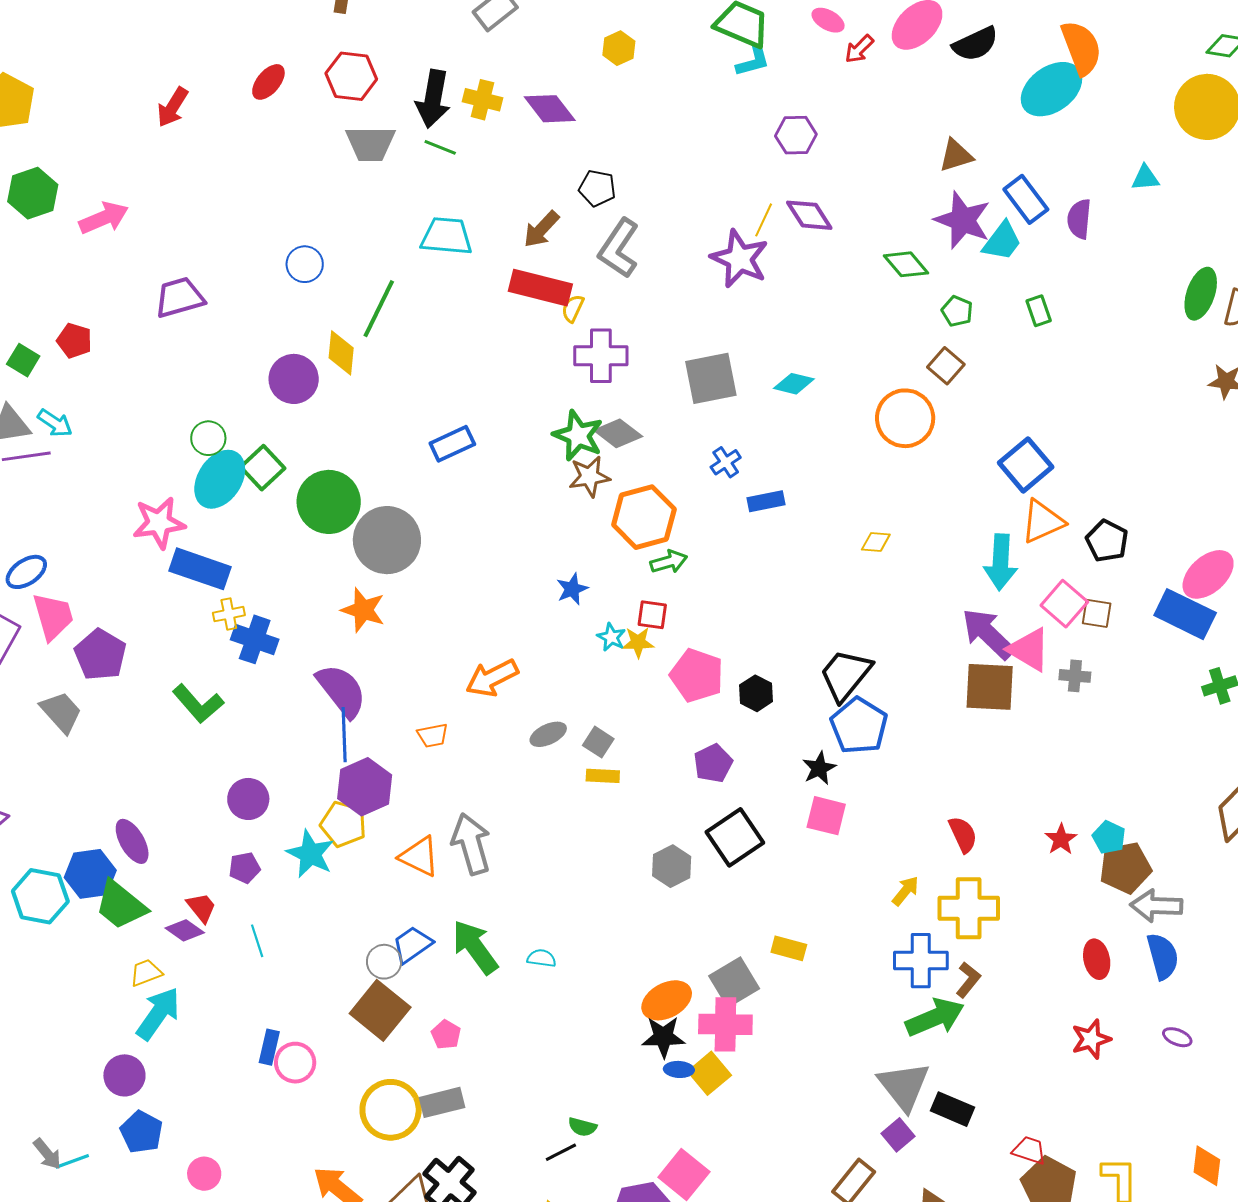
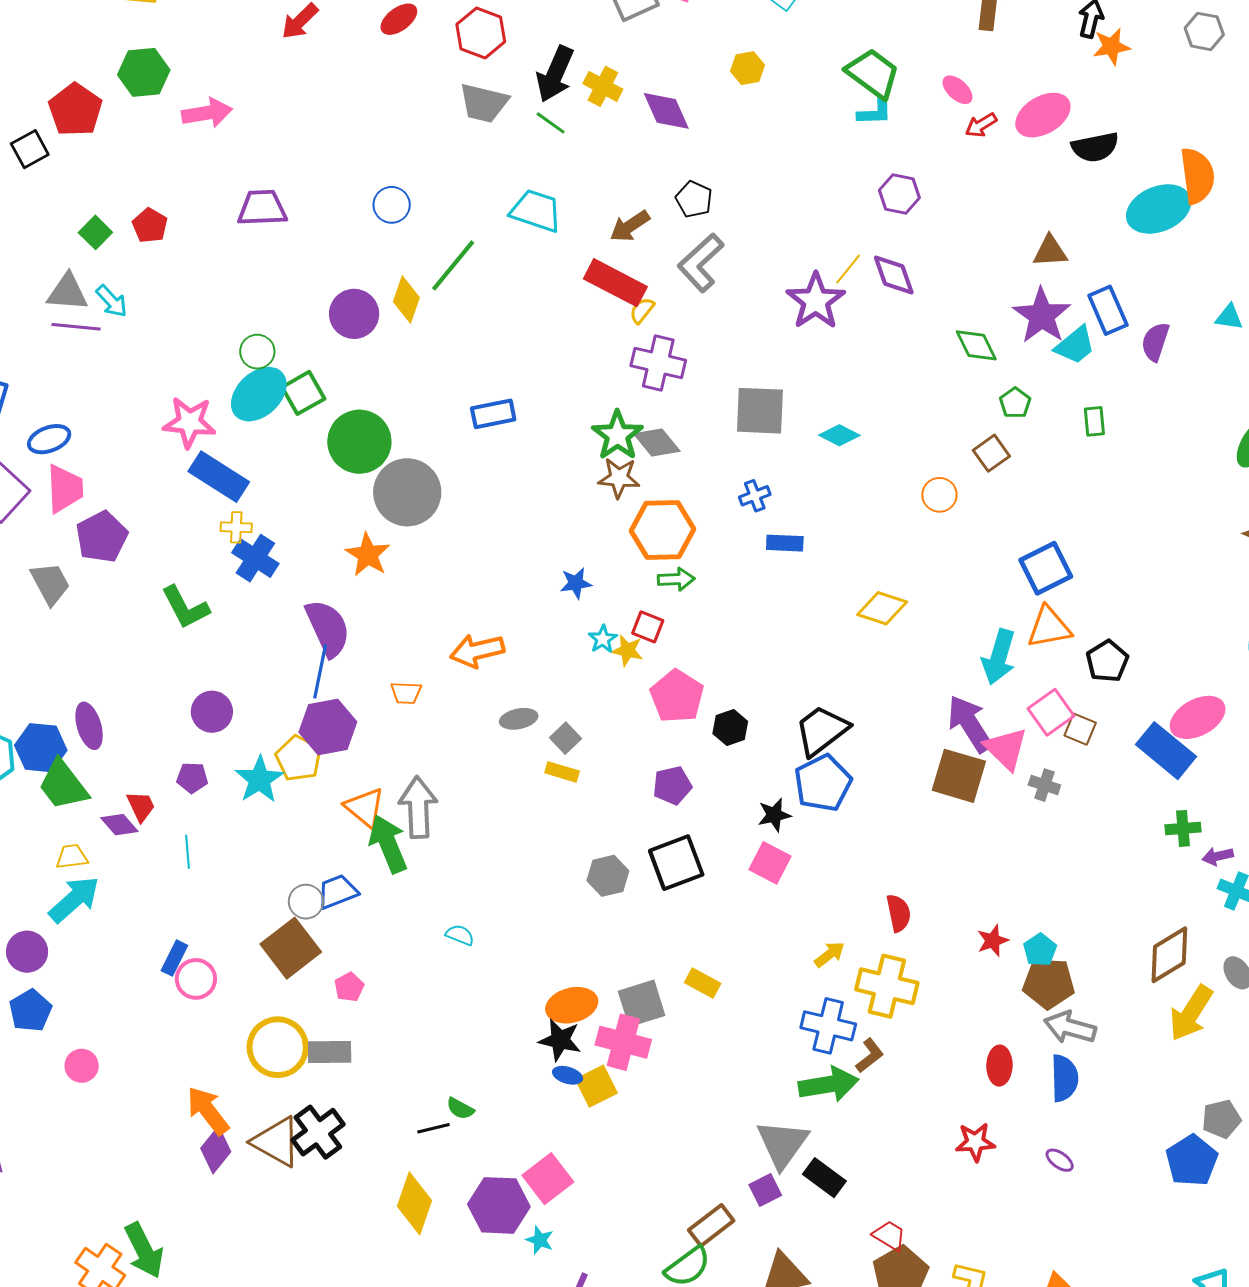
orange circle: (905, 418) -> (939, 495), size x0.6
yellow diamond: (876, 542) -> (882, 608), size x1.6
green arrow: (475, 947) -> (388, 844), moved

